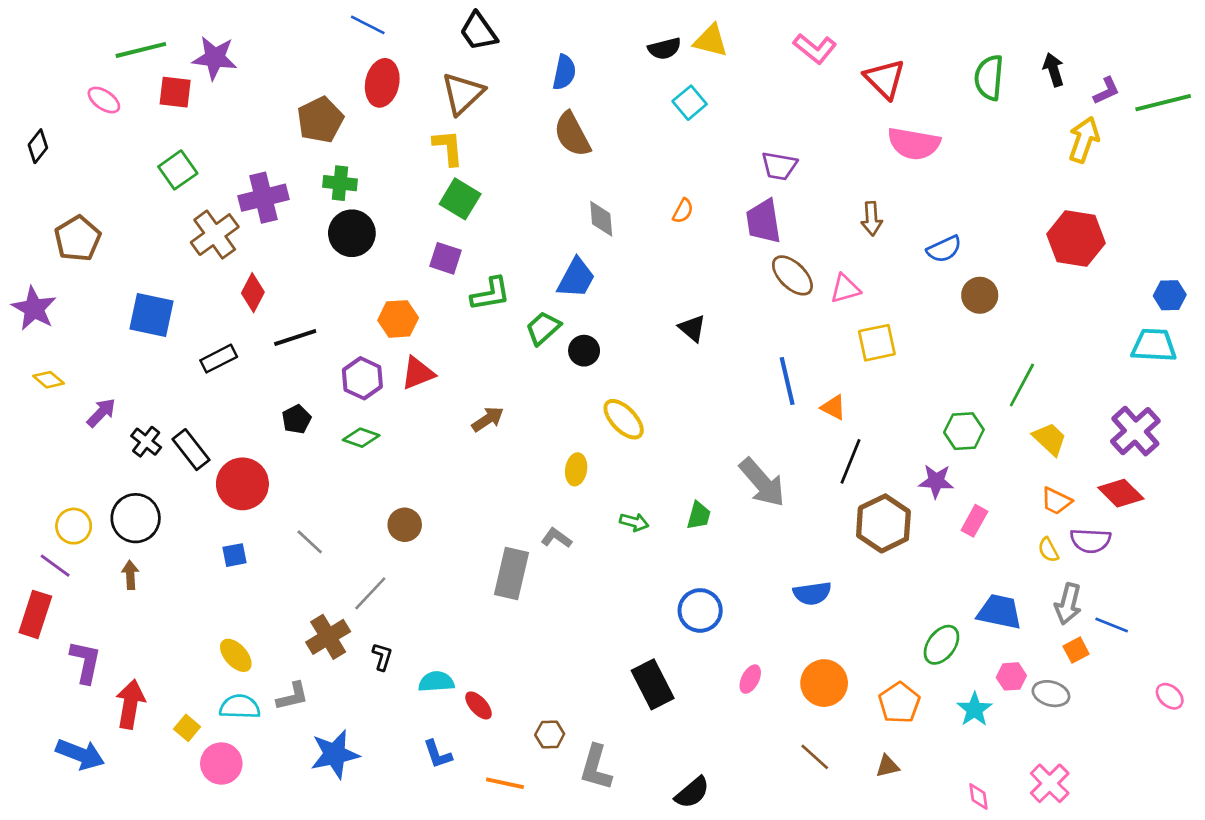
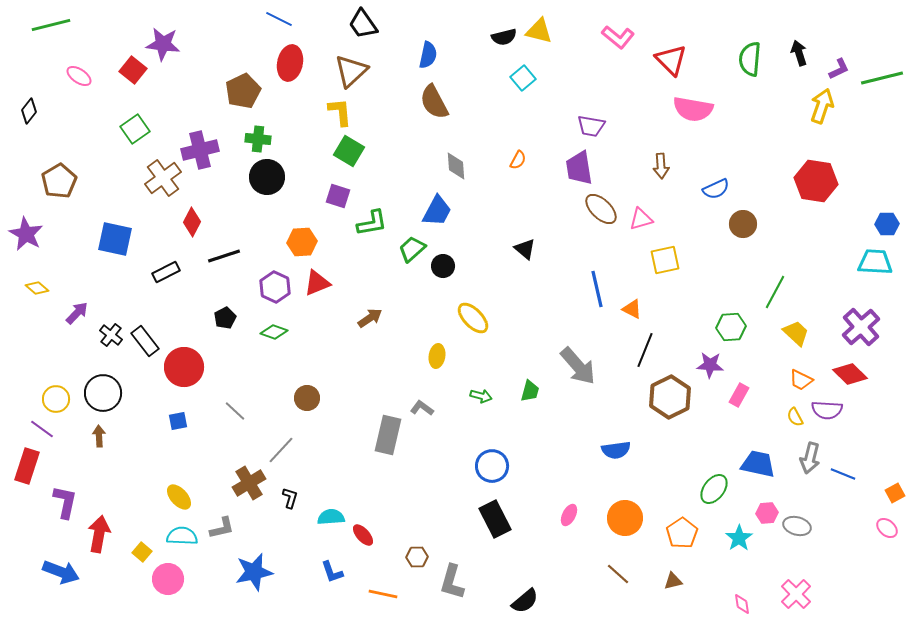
green line: (141, 50) -> (51, 25), moved
red square: (175, 92) -> (133, 70), turned 32
blue circle: (700, 610) -> (492, 466), moved
orange square: (1076, 650) -> (895, 493), moved

